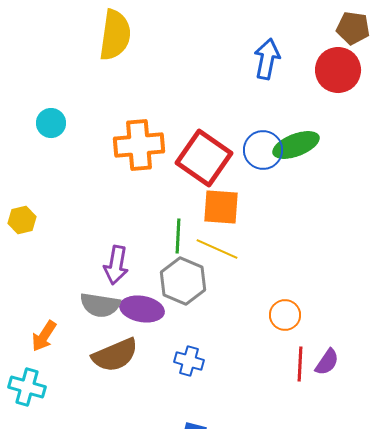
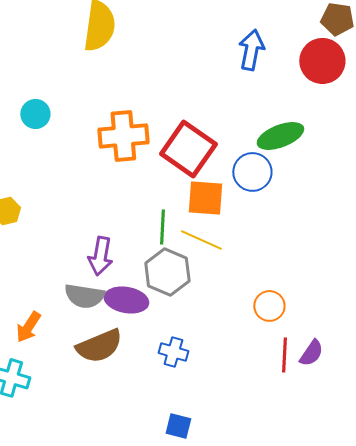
blue circle: (263, 150) -> (252, 172), moved

